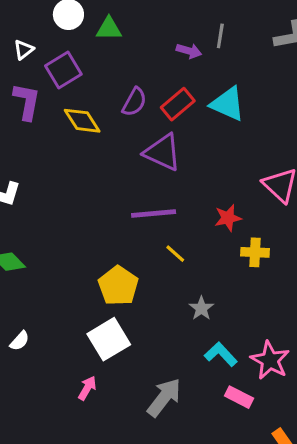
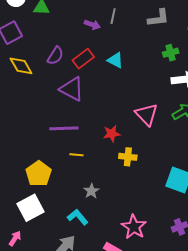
cyan triangle: (228, 104) -> (115, 60), size x0.7
yellow line: (175, 254) -> (76, 155), turned -40
cyan L-shape: (221, 354) -> (78, 217), moved

